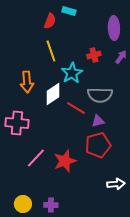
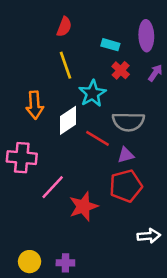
cyan rectangle: (69, 11) -> (110, 45), moved
red cross: (94, 55) -> (121, 70), turned -32
pink line: (36, 158) -> (53, 187), moved

